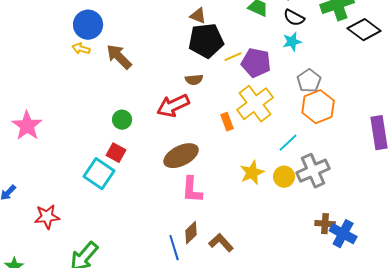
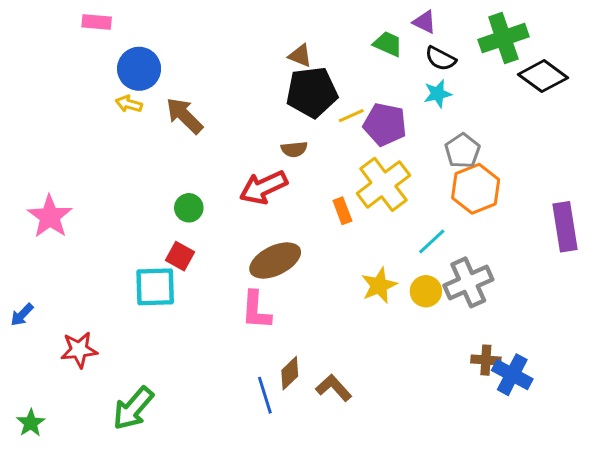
cyan square: (99, 174) -> (155, 287), turned -36
pink L-shape: (192, 190) -> (256, 310), moved

